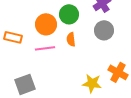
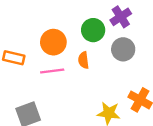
green circle: (69, 14) -> (93, 30), moved

